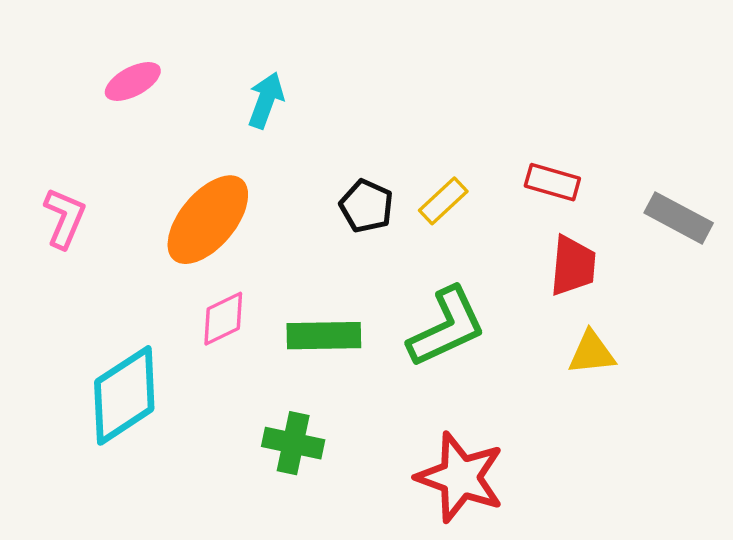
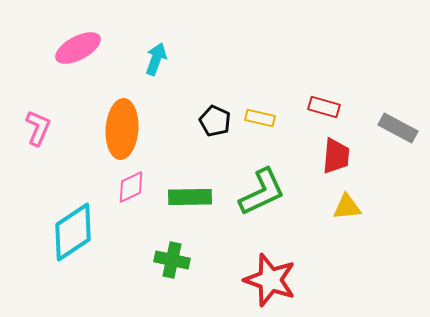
pink ellipse: (133, 81) -> (78, 48), size x1.4
yellow rectangle: (443, 201) -> (260, 118), turned 56
orange ellipse: (208, 220) -> (122, 129), turned -36

